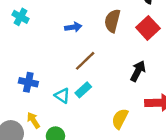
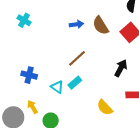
brown semicircle: (112, 21) -> (101, 26), turned -48
blue arrow: (73, 27) -> (76, 24), moved
yellow semicircle: (120, 119) -> (105, 107), turned -72

